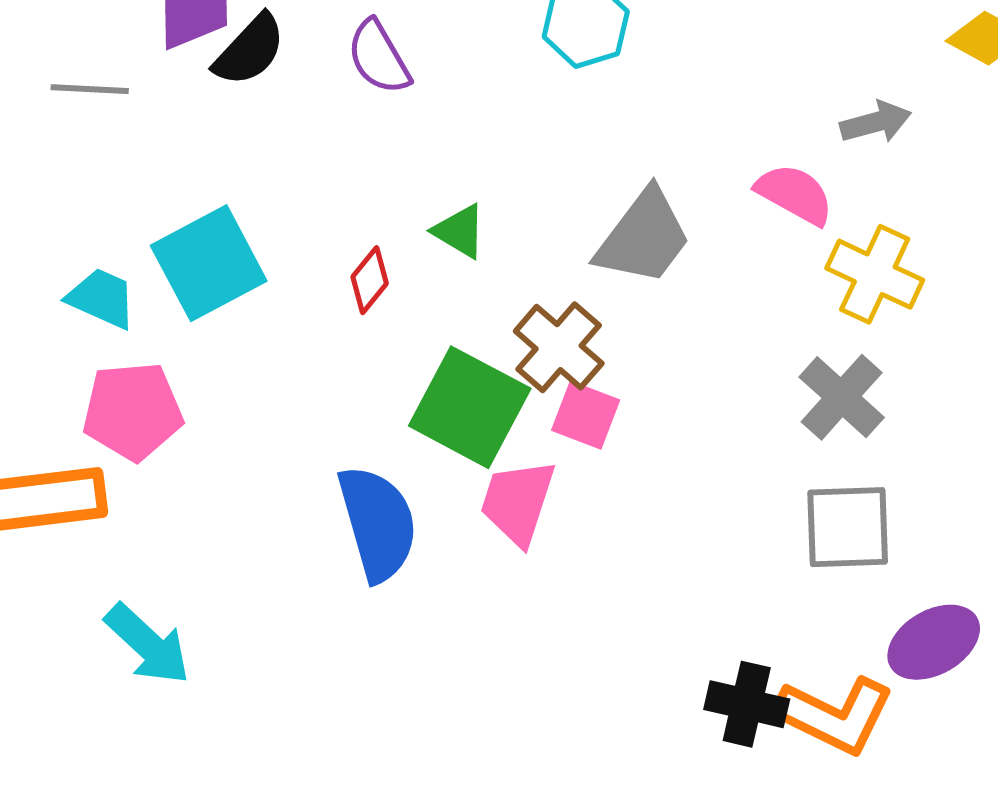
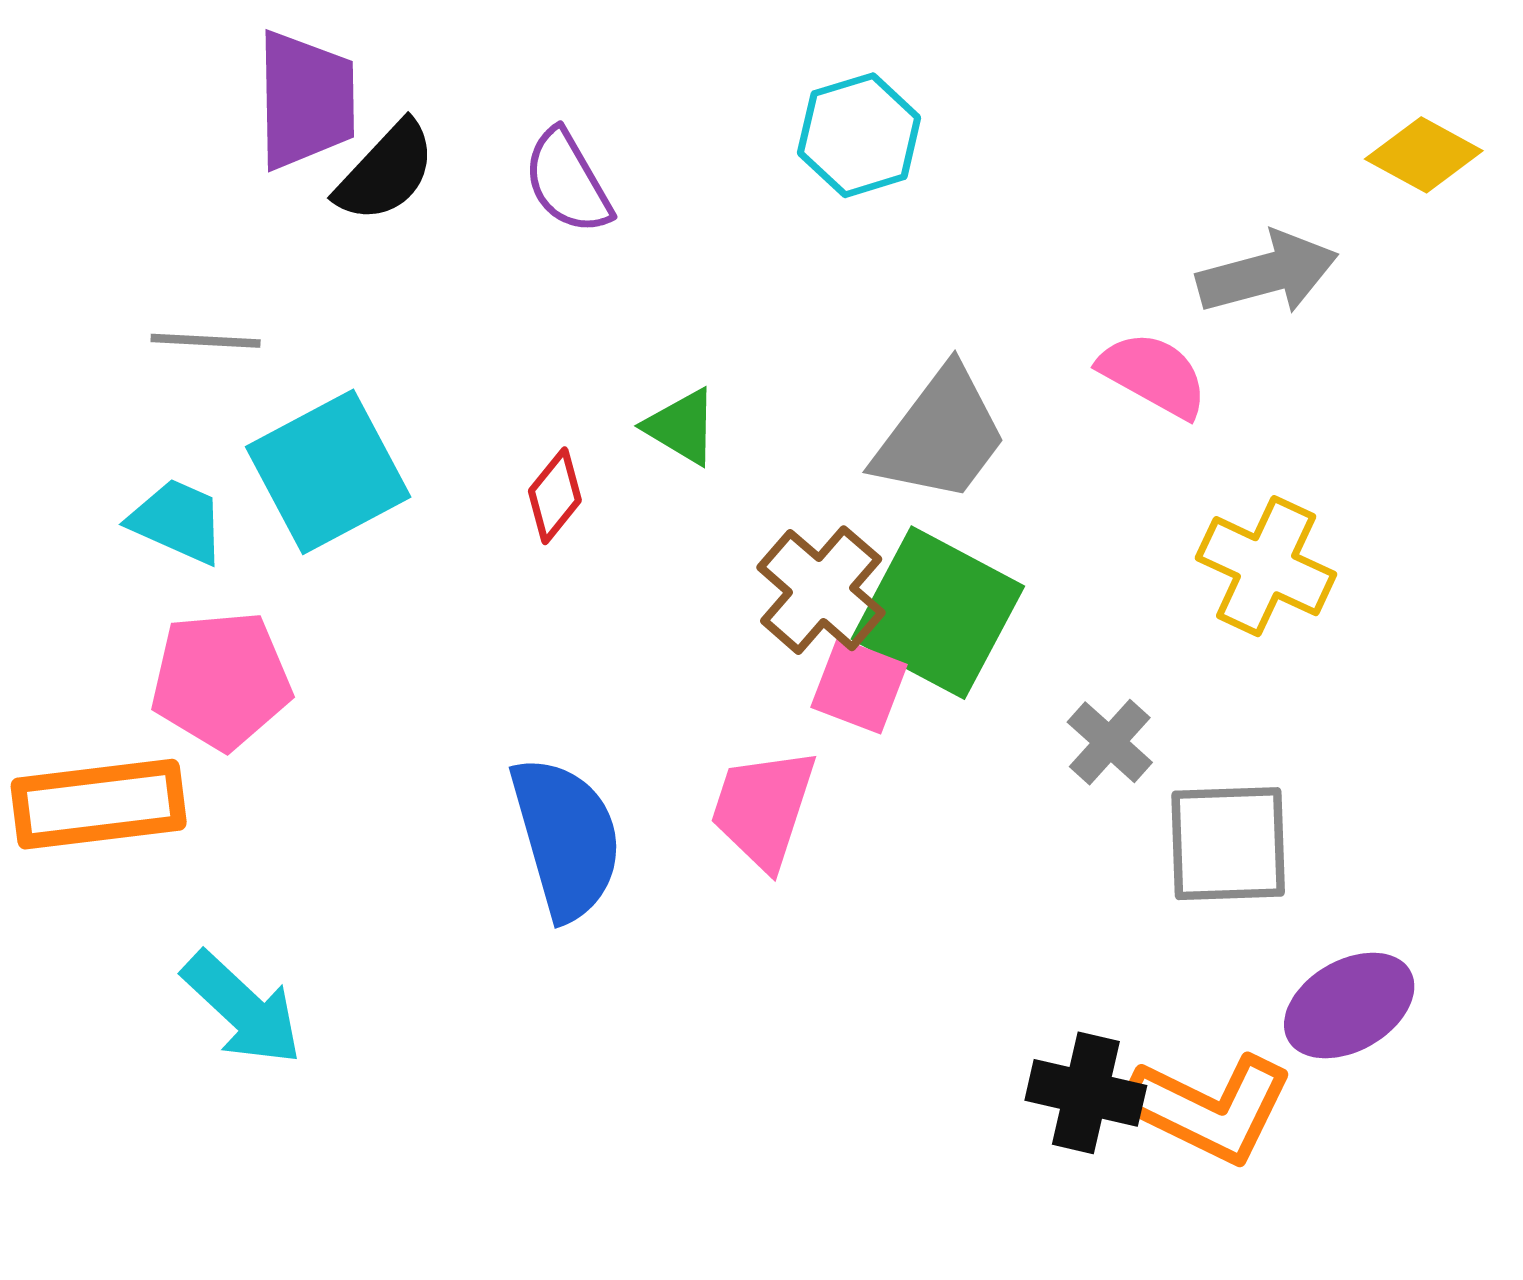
gray line: (90, 89) -> (206, 341), moved
gray arrow: (876, 122) -> (1267, 273), size x1.4
yellow cross: (875, 274) -> (1266, 566), moved
gray cross: (842, 397) -> (1110, 742), moved, size x0.7
green square: (470, 407) -> (938, 613), moved

